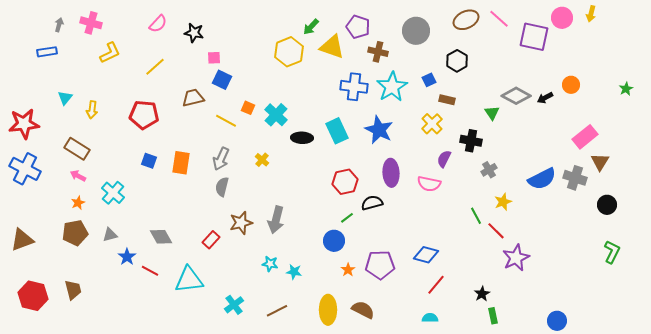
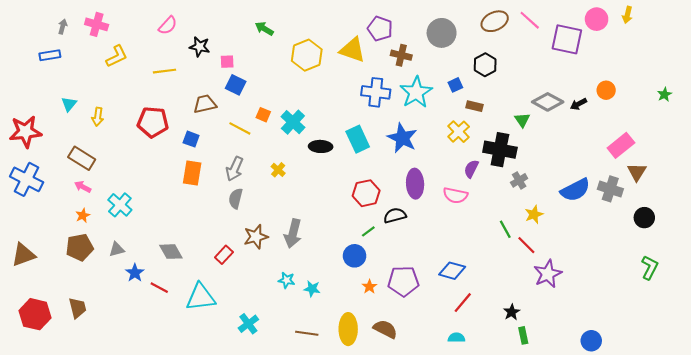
green arrow: (311, 27) -> (264, 29), moved, turned 78
black star: (194, 33) -> (200, 47), moved
yellow line: (155, 67) -> (165, 71), turned 35
black cross: (471, 141) -> (500, 150), size x1.4
blue square: (149, 161) -> (191, 139), moved
brown line: (277, 311) -> (307, 333), moved, turned 35

